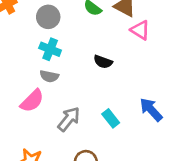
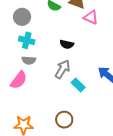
gray arrow: (69, 119) -> (63, 69), moved

